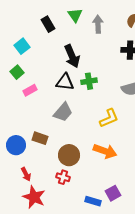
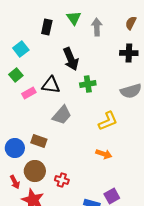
black rectangle: (48, 24) -> (47, 27), turned 42
black triangle: (65, 82) -> (51, 85), moved
orange arrow: (105, 151) -> (104, 154), size x0.7
brown circle: (69, 155) -> (35, 171), moved
red arrow: (26, 174) -> (15, 182), moved

